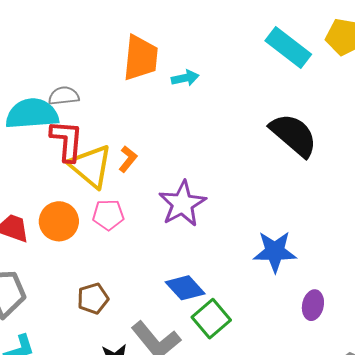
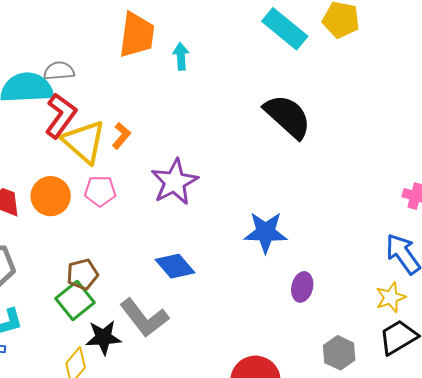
cyan arrow: (185, 78) -> (181, 56), turned -84
red L-shape: (67, 141) -> (61, 116), turned 30
green square: (211, 319) -> (75, 300), moved

